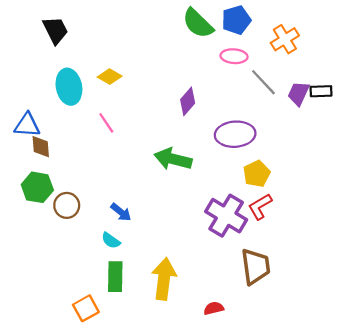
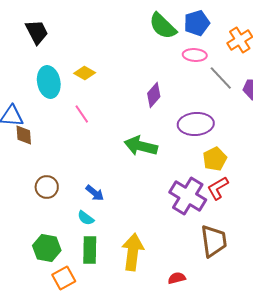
green hexagon: (37, 187) -> (47, 248), moved

